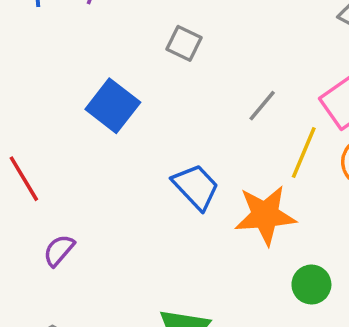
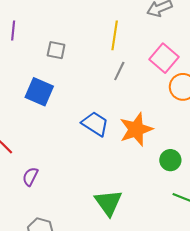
gray square: (184, 43) -> (56, 50), moved
yellow line: (304, 153) -> (115, 35), moved

